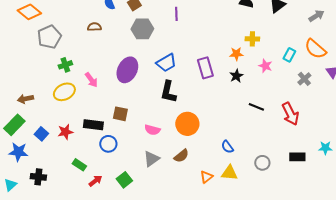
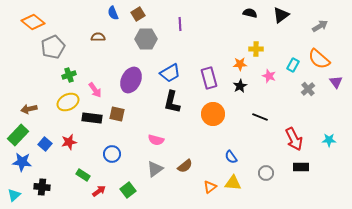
brown square: (120, 114) -> (117, 114), moved
red arrow: (290, 114) -> (294, 139), moved
orange circle: (187, 124) -> (213, 114), moved
black rectangle: (93, 125) -> (92, 118), moved
cyan star: (325, 148) -> (329, 140), moved

